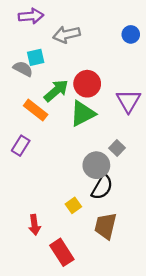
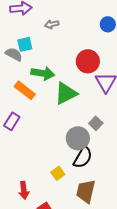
gray arrow: (67, 34) -> (52, 24), size x0.6
red circle: (87, 84) -> (88, 61), moved
green arrow: (56, 91) -> (43, 73), turned 50

